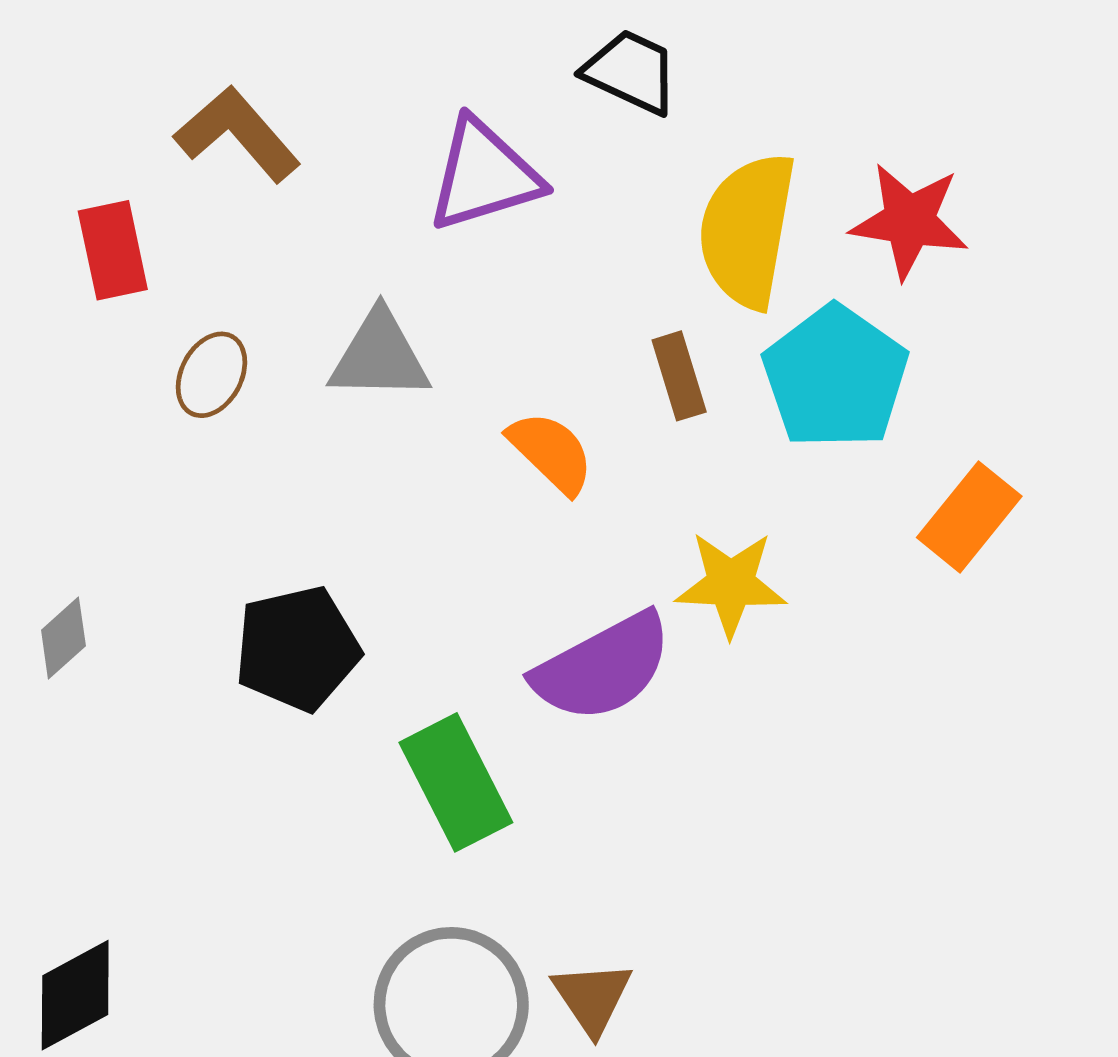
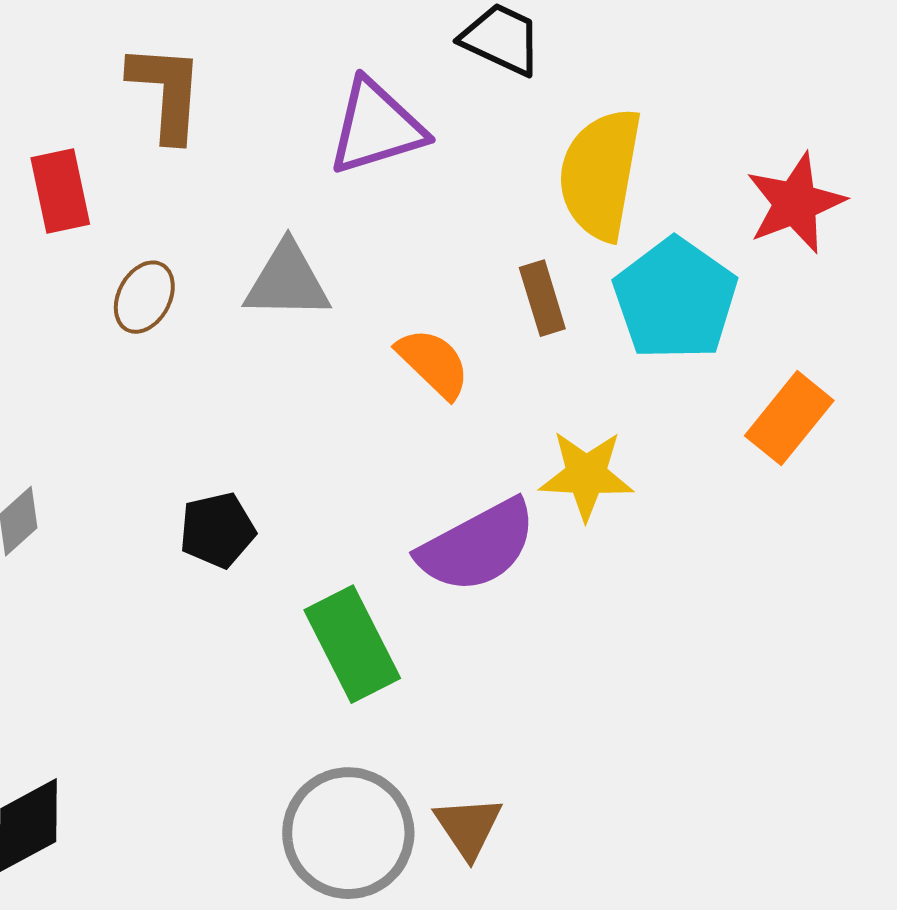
brown L-shape: (237, 134) -> (166, 92), turned 45
red star: (909, 221) -> (795, 203), moved, turned -30
black pentagon: (297, 649) -> (217, 530), size x0.7

